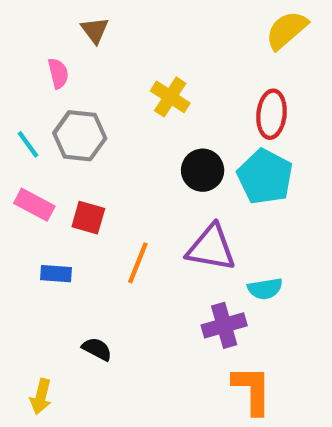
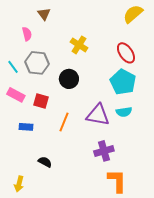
red ellipse: (271, 114) -> (126, 53), turned -40
black circle: (203, 170) -> (69, 79), moved
cyan semicircle: (265, 289) -> (124, 112), moved

